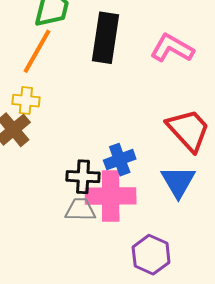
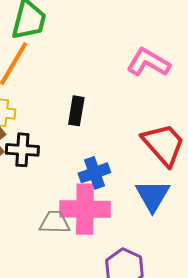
black rectangle: (106, 38) -> (76, 111), moved, size x0.6
black cross: (83, 177) -> (22, 150), moved

